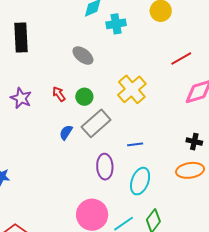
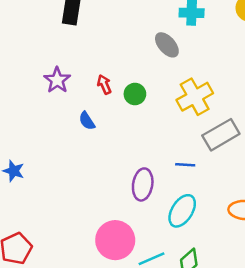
gray ellipse: (83, 56) -> (167, 45), moved
gray rectangle: (96, 123) -> (221, 135), moved
blue semicircle: (66, 132) -> (87, 121), moved, turned -77

